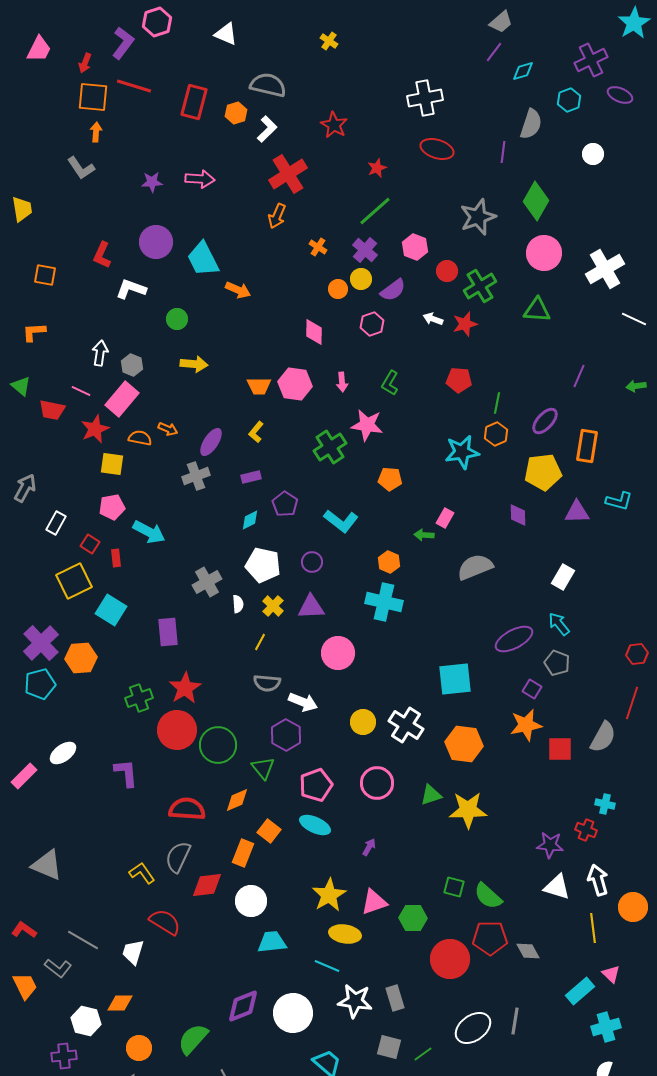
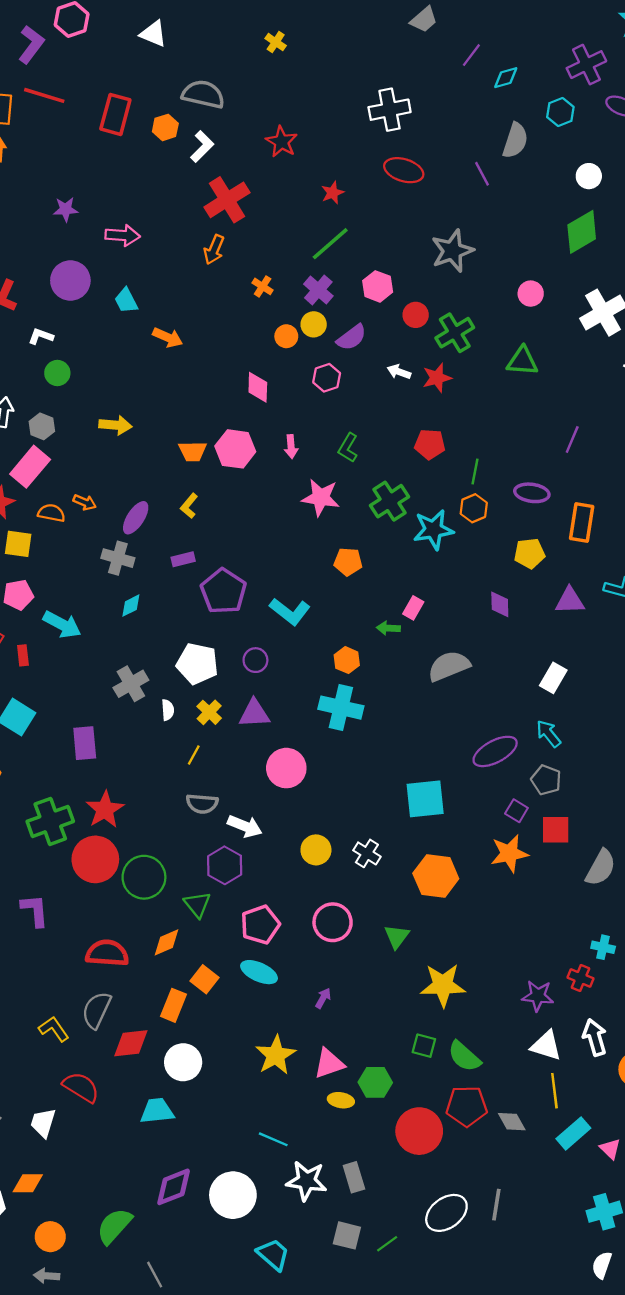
gray trapezoid: (501, 22) -> (424, 19), moved
purple line: (503, 152) -> (482, 174), turned -35
pink arrow: (200, 179) -> (123, 235), moved
green diamond: (536, 201) -> (582, 232), moved, turned 30
pink circle: (544, 253) -> (531, 294), size x0.6
cyan trapezoid: (203, 259) -> (126, 301), size x0.6
white L-shape: (131, 289) -> (41, 336), size x0.7
green circle: (177, 319) -> (57, 373), moved
purple ellipse: (545, 421) -> (532, 493), turned 56
green cross: (330, 447) -> (390, 501), moved
yellow pentagon: (543, 472) -> (529, 553), size x0.7
gray cross: (196, 476) -> (118, 558), turned 36
purple pentagon: (285, 504) -> (223, 591), size x1.5
cyan diamond: (250, 520) -> (131, 606), moved
green cross: (139, 698) -> (50, 821), size x1.4
white cross: (406, 725) -> (367, 853), size x0.7
red square: (560, 749) -> (556, 830), moved
green triangle: (431, 795) -> (397, 937), turned -35
yellow star: (468, 810) -> (443, 985), moved
yellow line: (593, 928) -> (554, 1091), moved
yellow ellipse: (345, 934) -> (341, 1100), moved, size x0.7
cyan trapezoid: (272, 942) -> (157, 1111), moved
cyan rectangle: (580, 991) -> (573, 1133), moved

